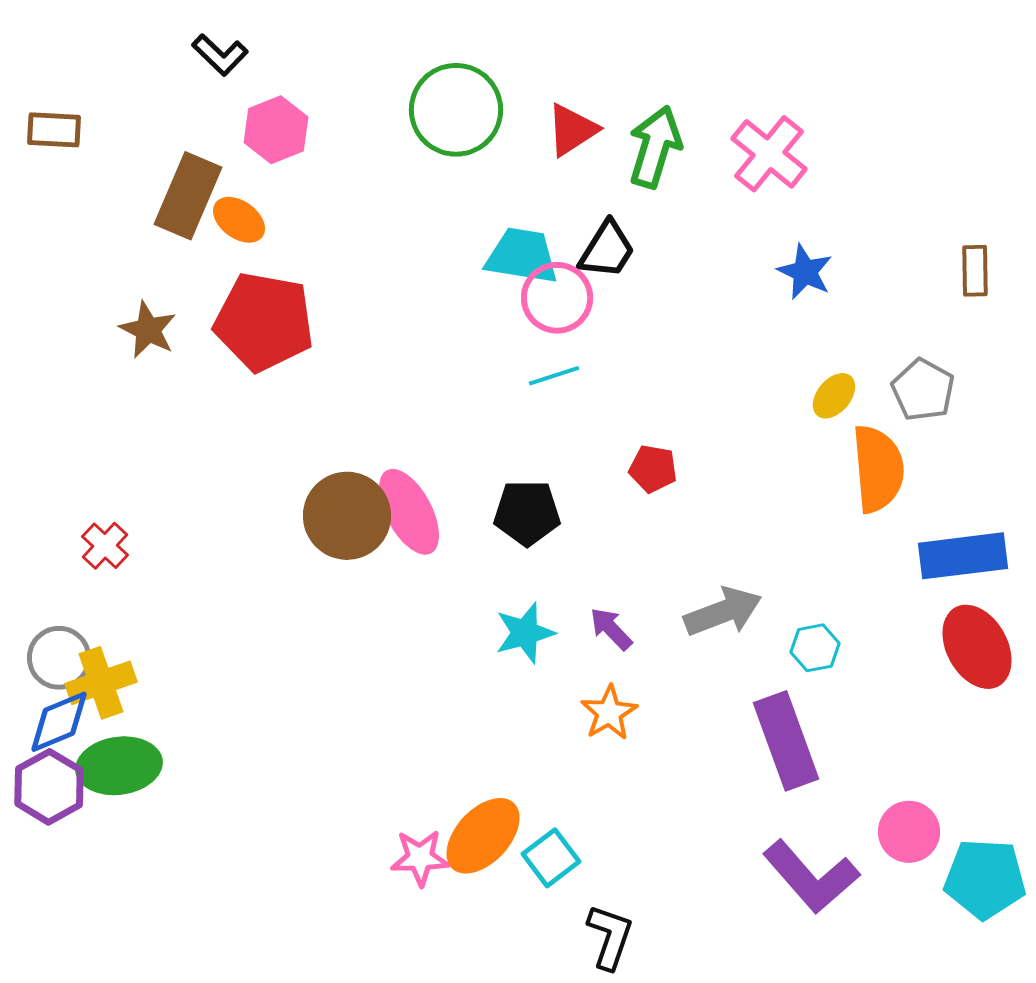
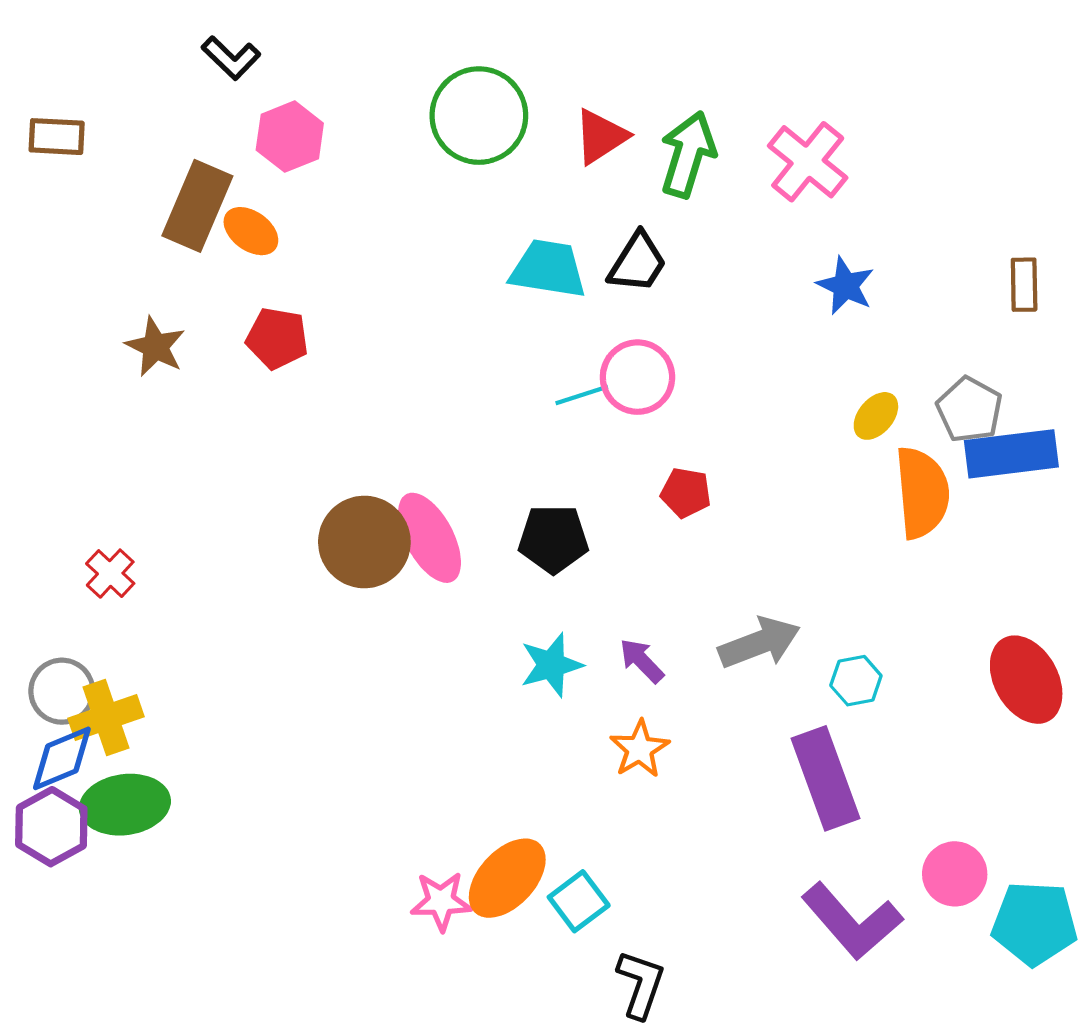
pink circle: (557, 298) -> (637, 377), moved
red pentagon: (264, 322) -> (277, 338), size x0.6
blue rectangle: (963, 556) -> (1011, 454), moved

